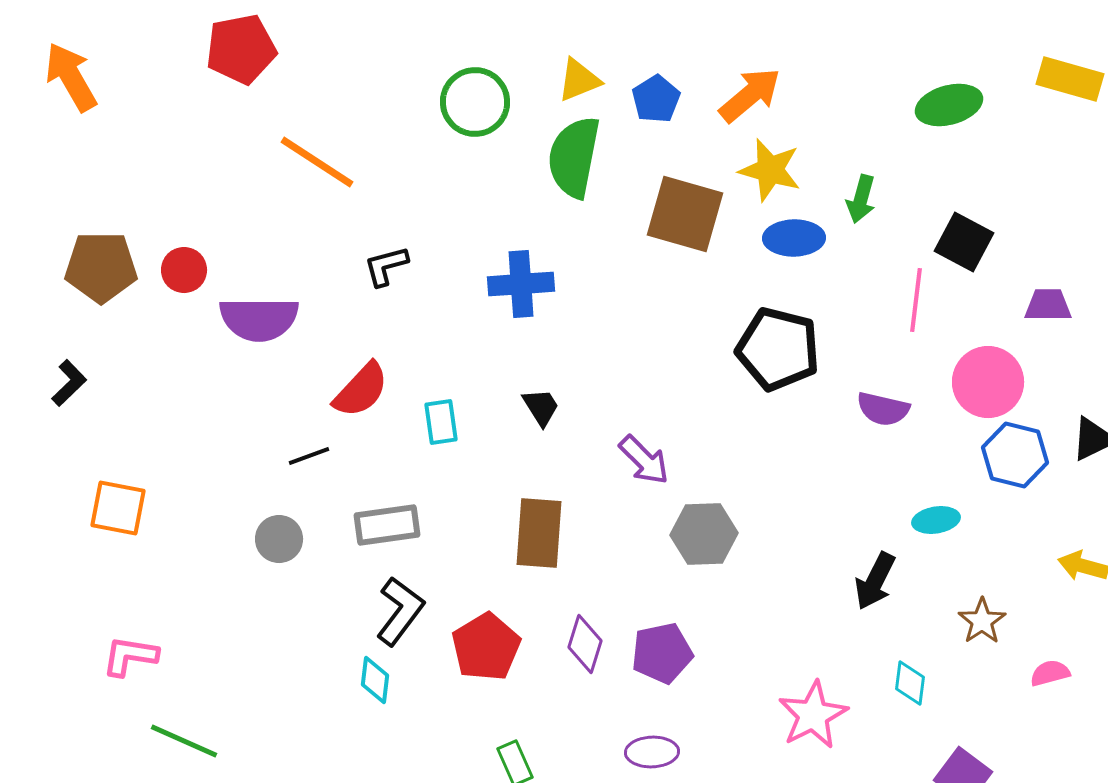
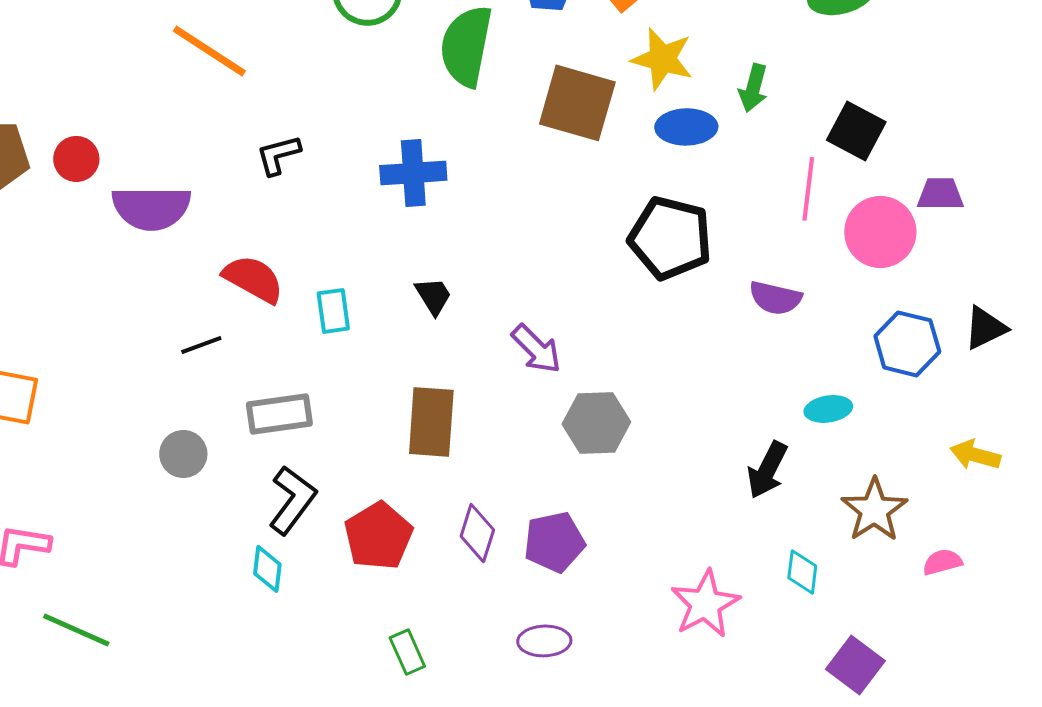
pink circle: (988, 382) -> (880, 232), moved
red semicircle: (361, 390) -> (253, 279), turned -104
gray circle: (279, 539) -> (183, 454), moved
brown star: (982, 621) -> (874, 510), size x1.4

